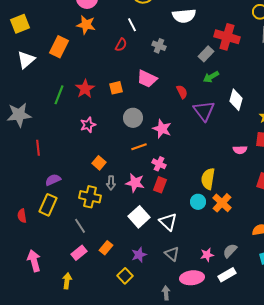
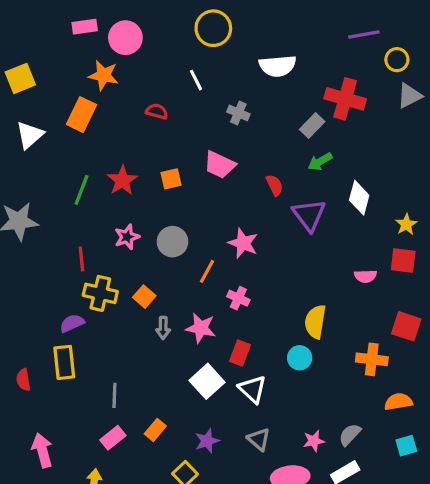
orange star: (86, 25) -> (103, 75), moved
red semicircle: (121, 45) -> (157, 111), moved, turned -104
gray circle: (133, 118) -> (172, 242), moved
orange line: (139, 147) -> (207, 271), turned -42
red line: (38, 148) -> (81, 259), moved
red rectangle: (160, 185) -> (240, 353), moved
yellow cross: (90, 197) -> (100, 293), moved
orange cross: (222, 203) -> (372, 359), moved, turned -36
yellow rectangle: (48, 205) -> (64, 362), turned -30
gray line: (80, 226) -> (114, 395), turned 35

